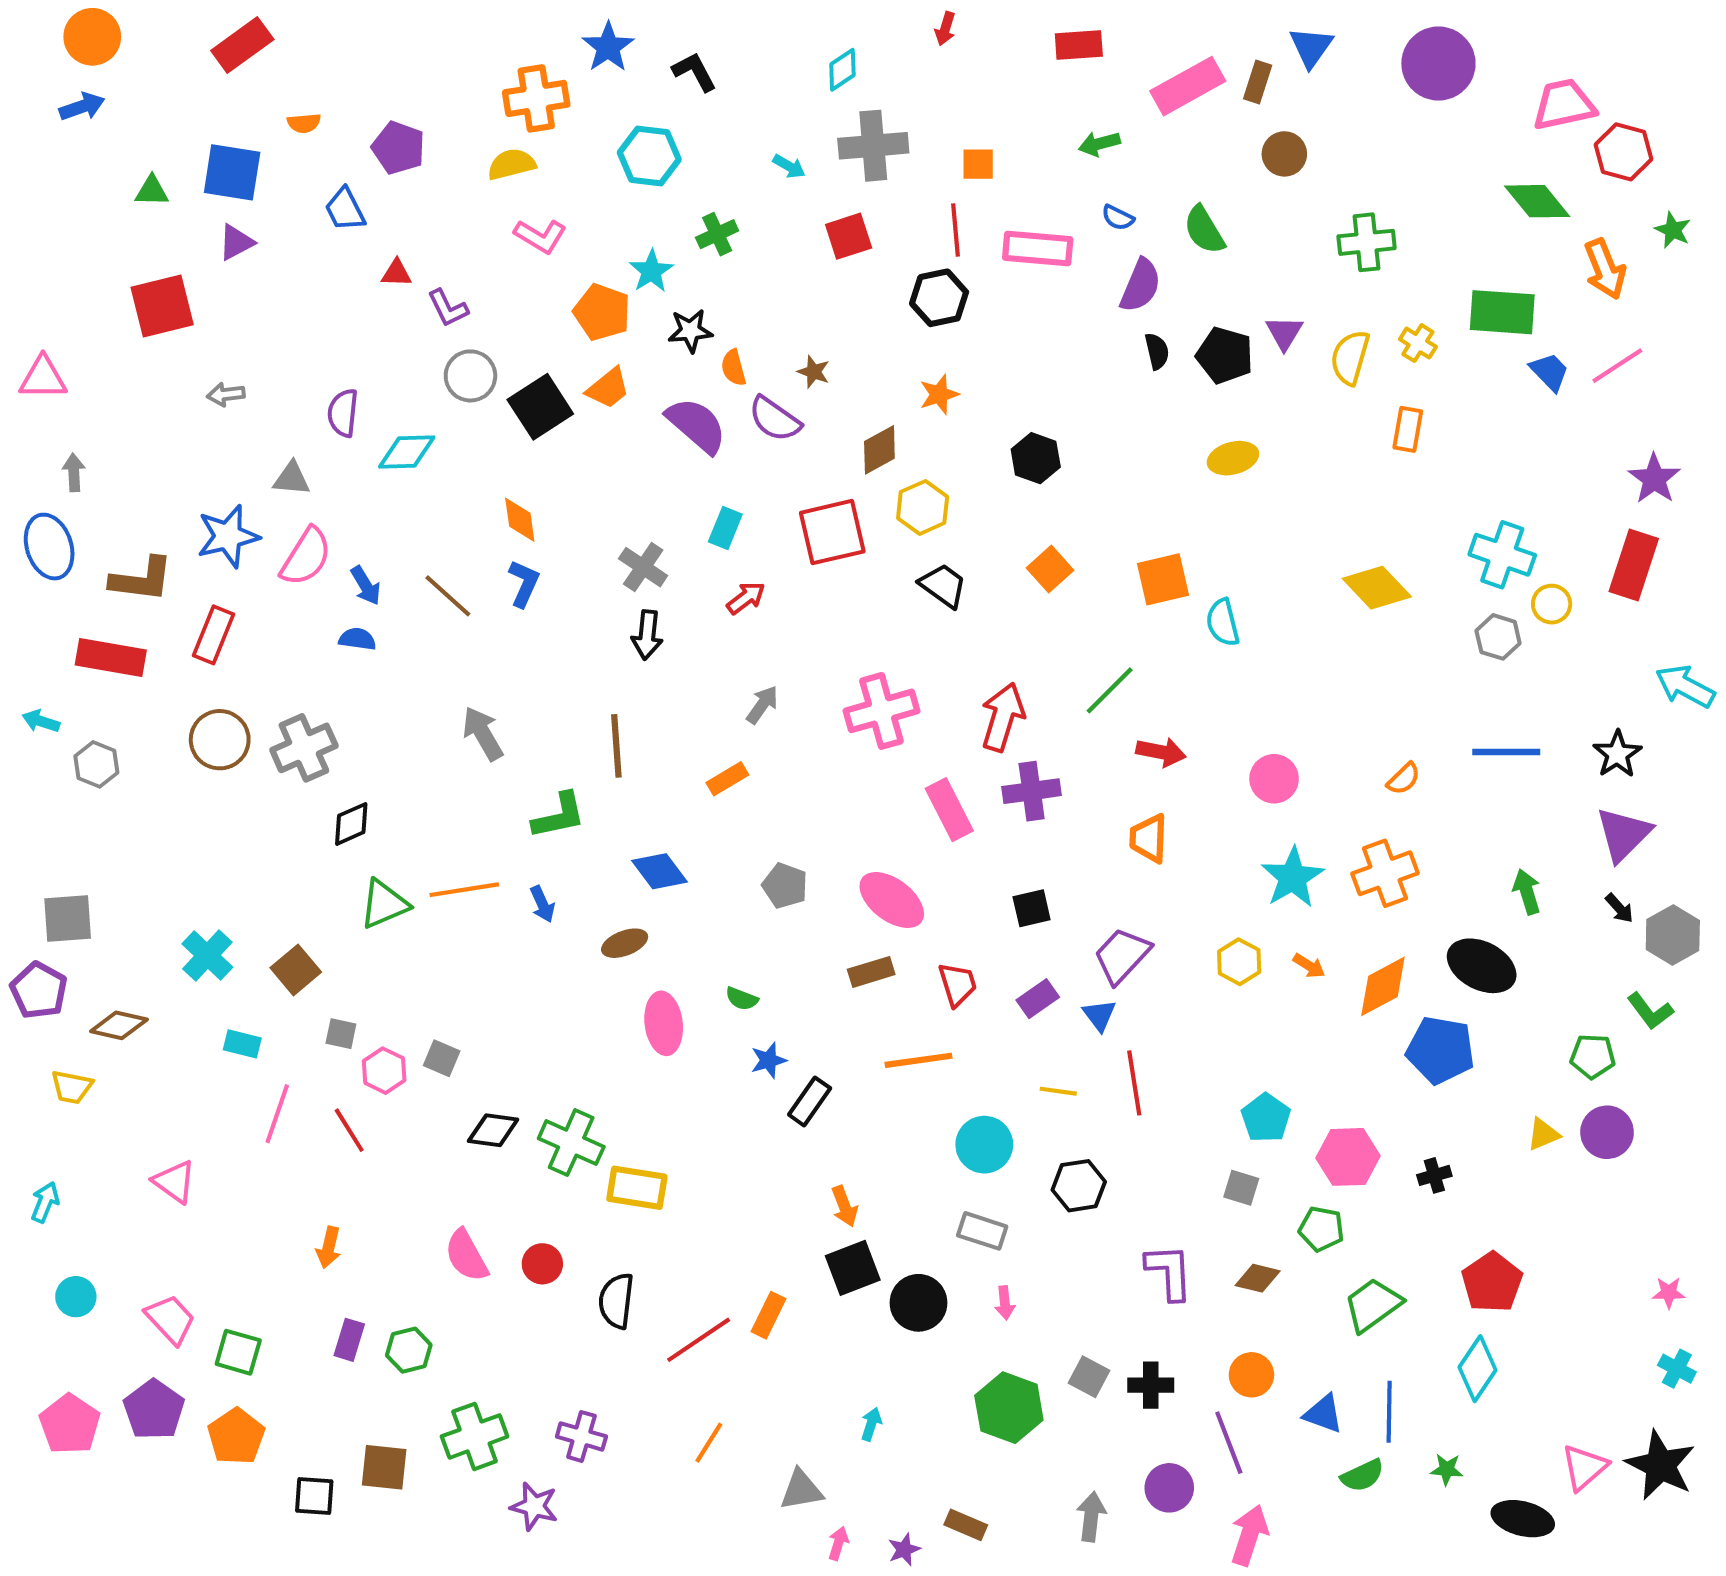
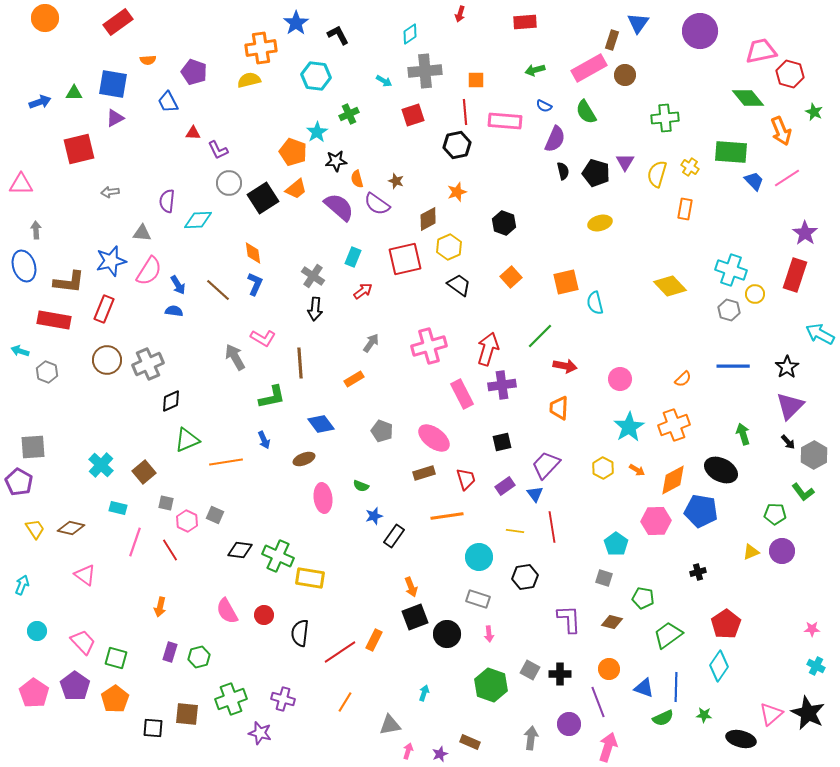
pink rectangle: (1188, 86) -> (589, 68), moved
blue arrow: (82, 107) -> (40, 102), moved
pink L-shape: (540, 236) -> (263, 338), moved
orange line: (464, 890) -> (226, 462), moved
brown diamond: (119, 1025) -> (71, 528), moved
yellow trapezoid: (72, 1087) -> (35, 529), turned -135
pink hexagon: (1348, 1157) -> (656, 521), moved

